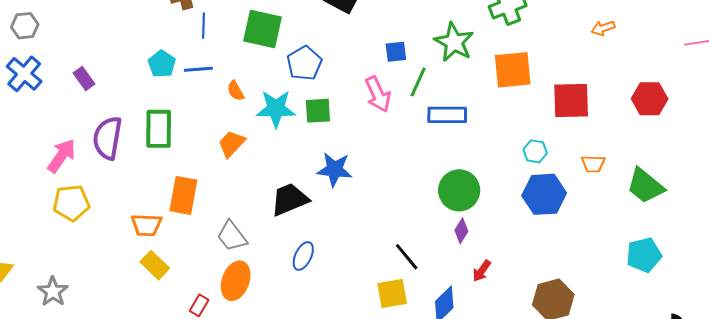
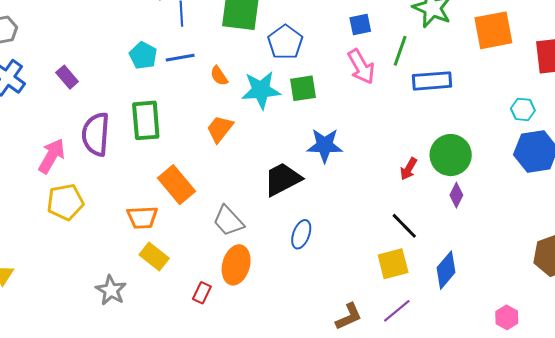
blue square: (396, 52) -> (360, 25), moved
orange rectangle: (183, 195) -> (176, 185), turned -45
red arrow: (482, 271) -> (409, 169), moved
gray star: (53, 292) -> (111, 290), moved

